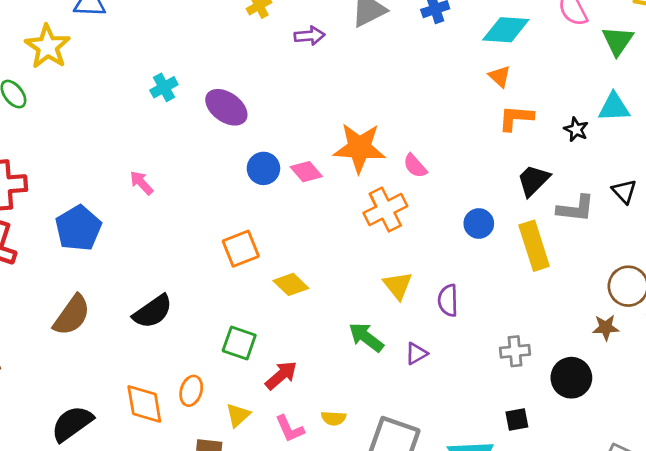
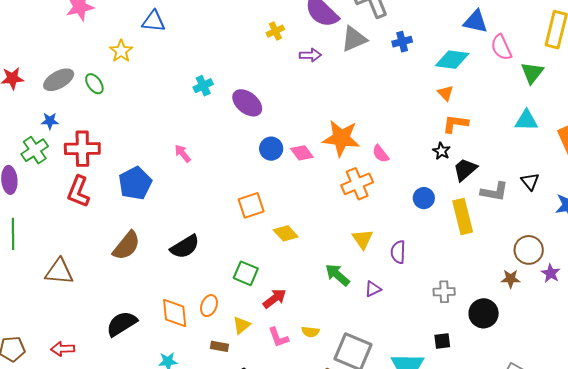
yellow star: (48, 47) -> (121, 51), size x0.7
black star: (576, 129) -> (441, 151), moved

